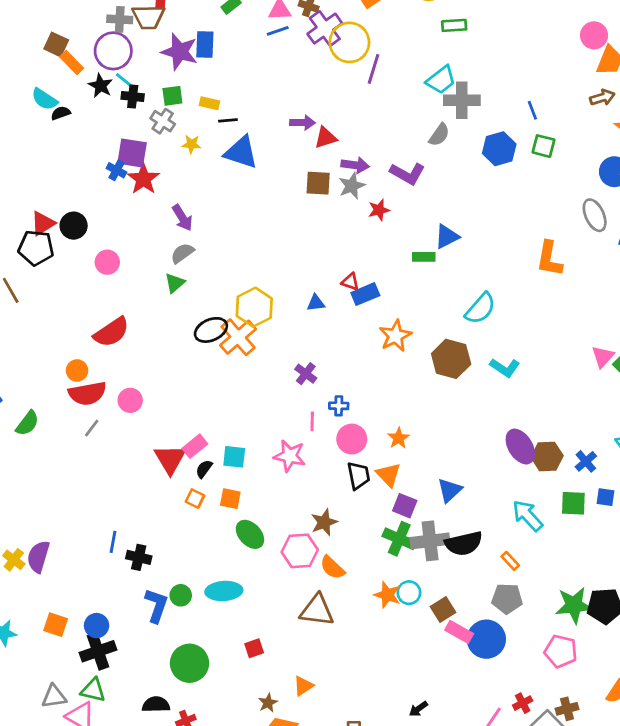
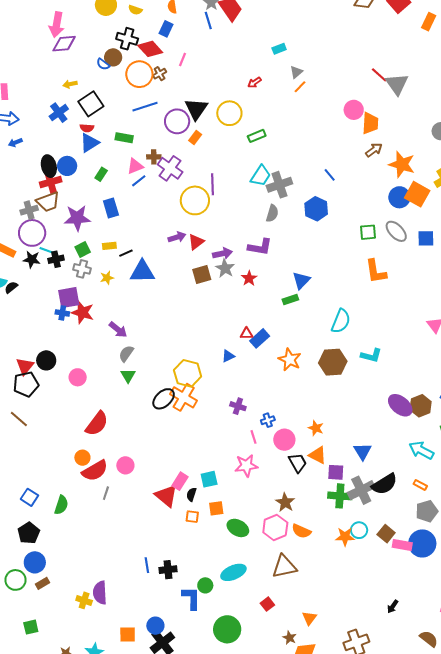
yellow circle: (349, 42) -> (195, 200), moved
blue rectangle: (205, 44) -> (111, 208), moved
green square: (544, 146) -> (368, 232), moved
brown triangle: (317, 610) -> (284, 567), moved

